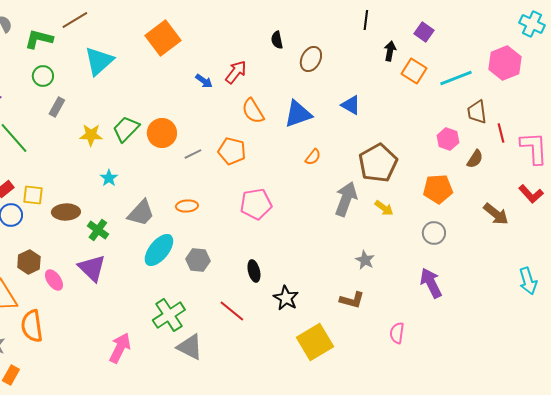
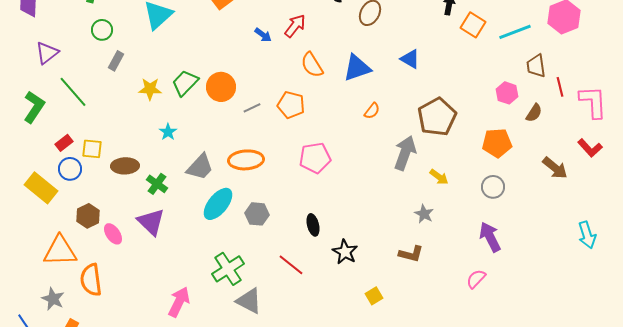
orange ellipse: (187, 206) -> (246, 160), size x1.6
yellow arrow: (384, 208) -> (439, 177), moved
pink semicircle: (397, 333) -> (476, 279), moved, turned 35
yellow square: (315, 342) -> (374, 296), size x0.5

